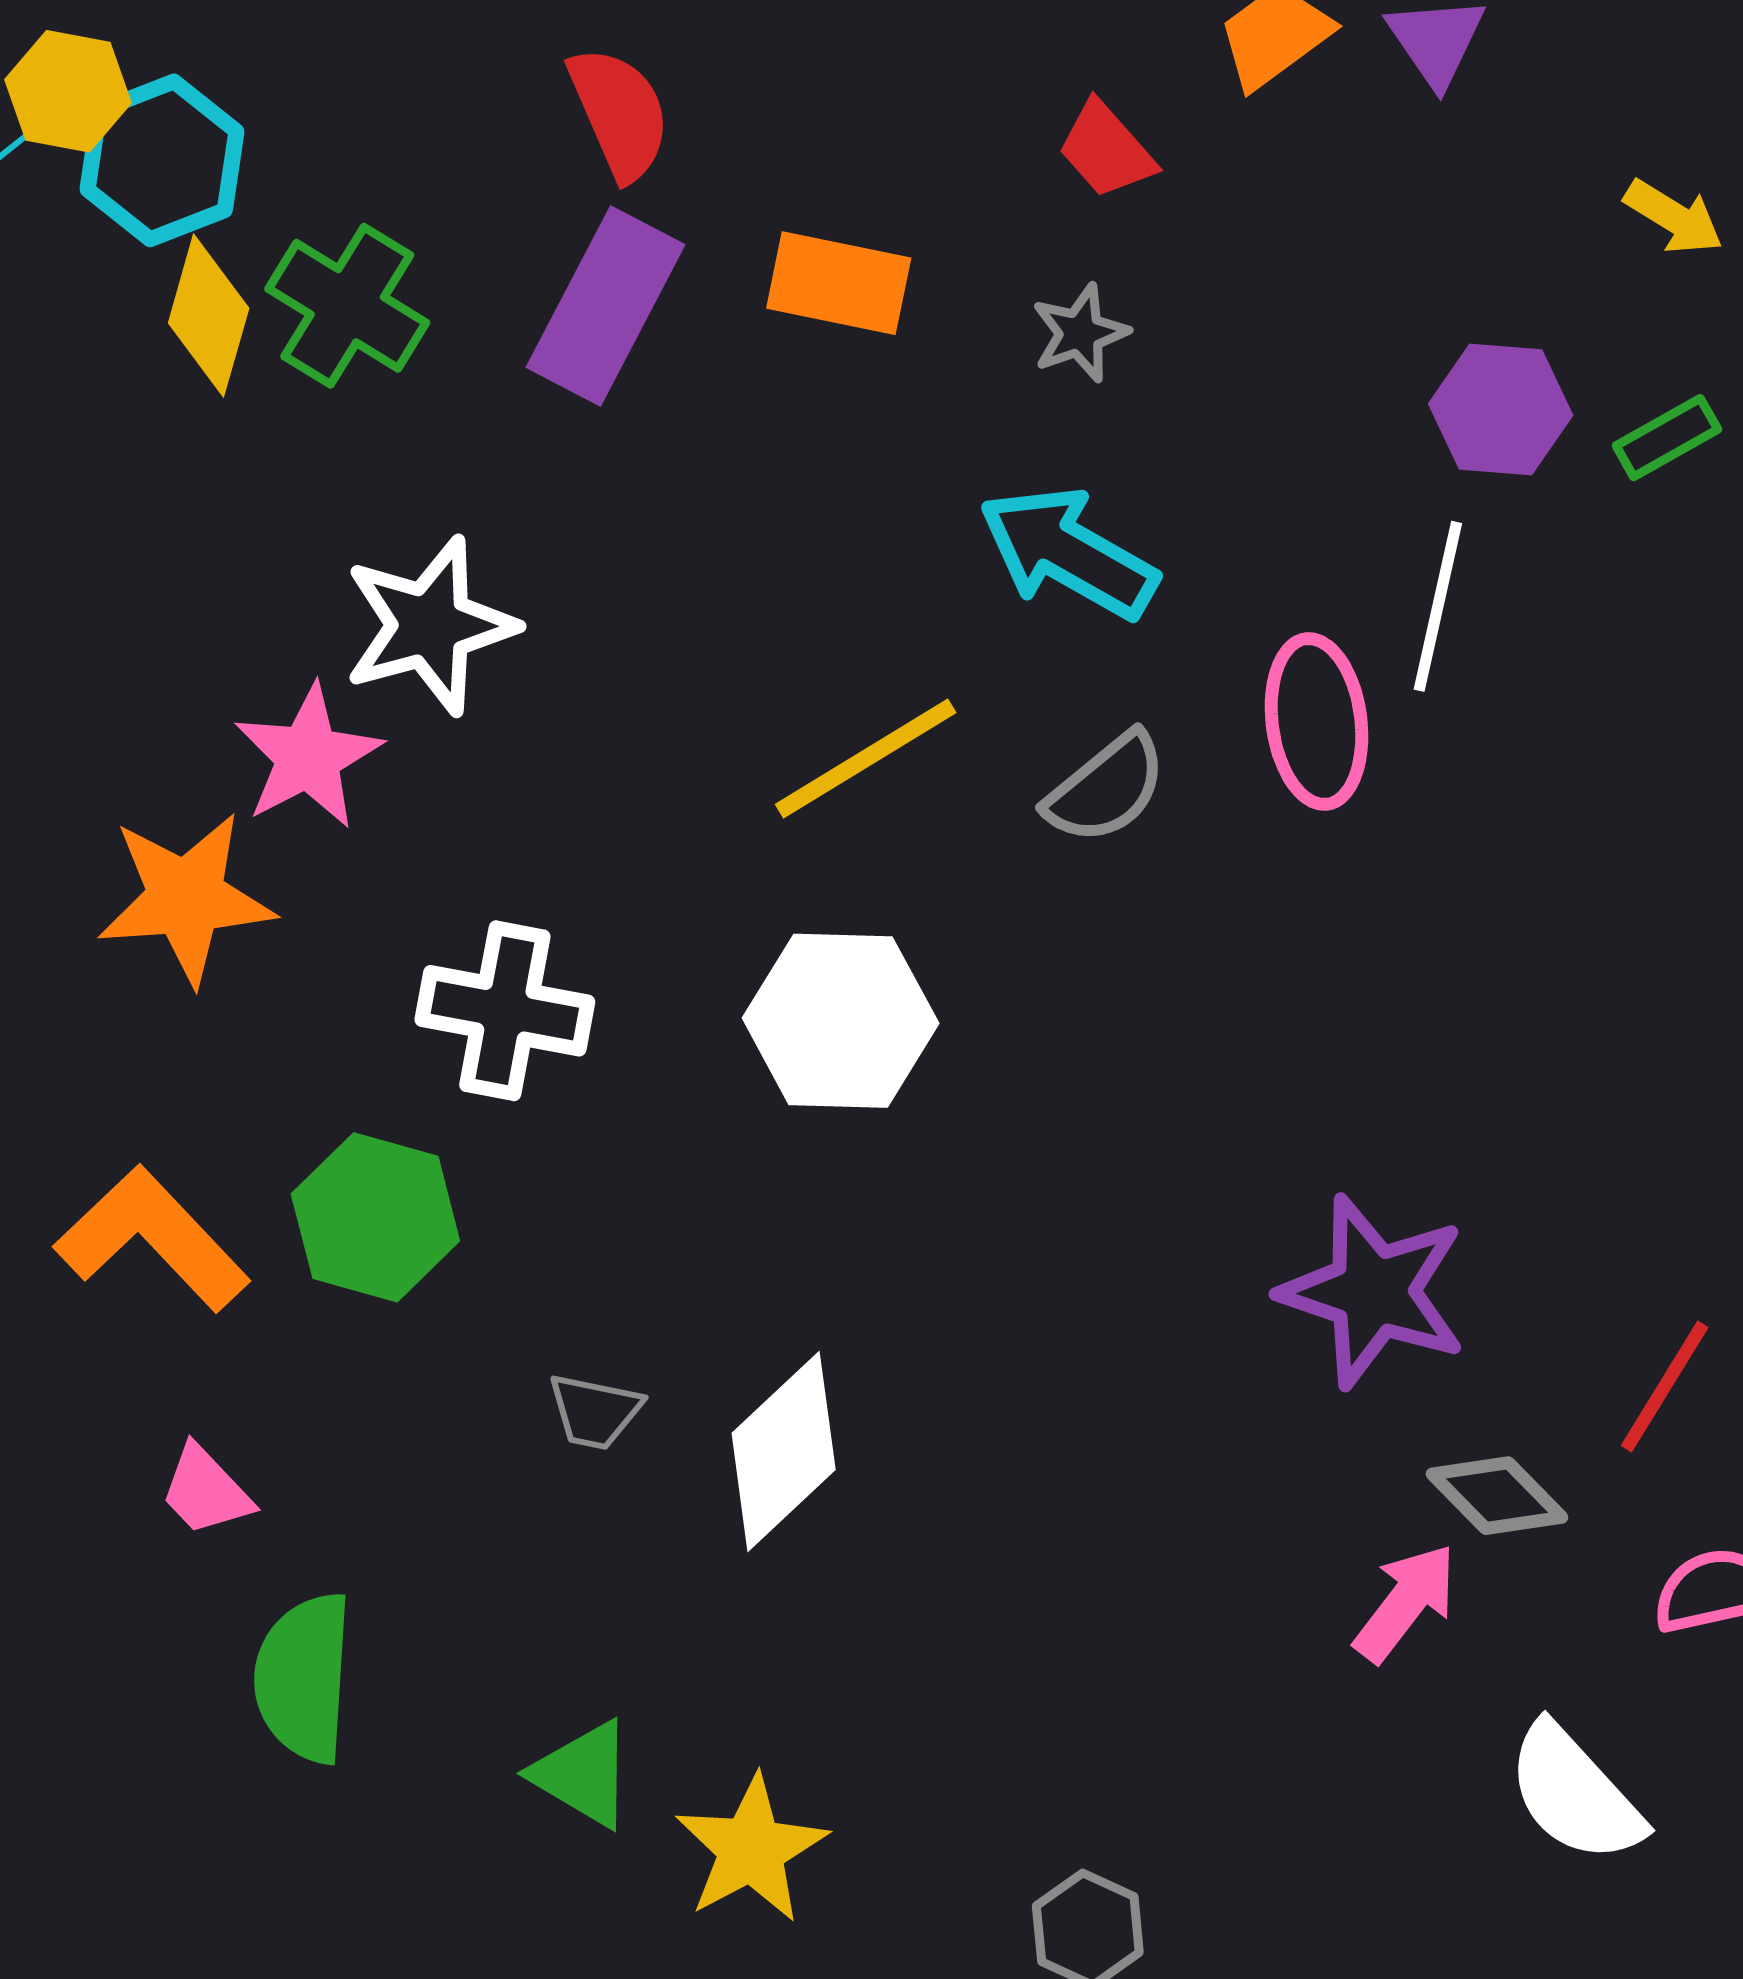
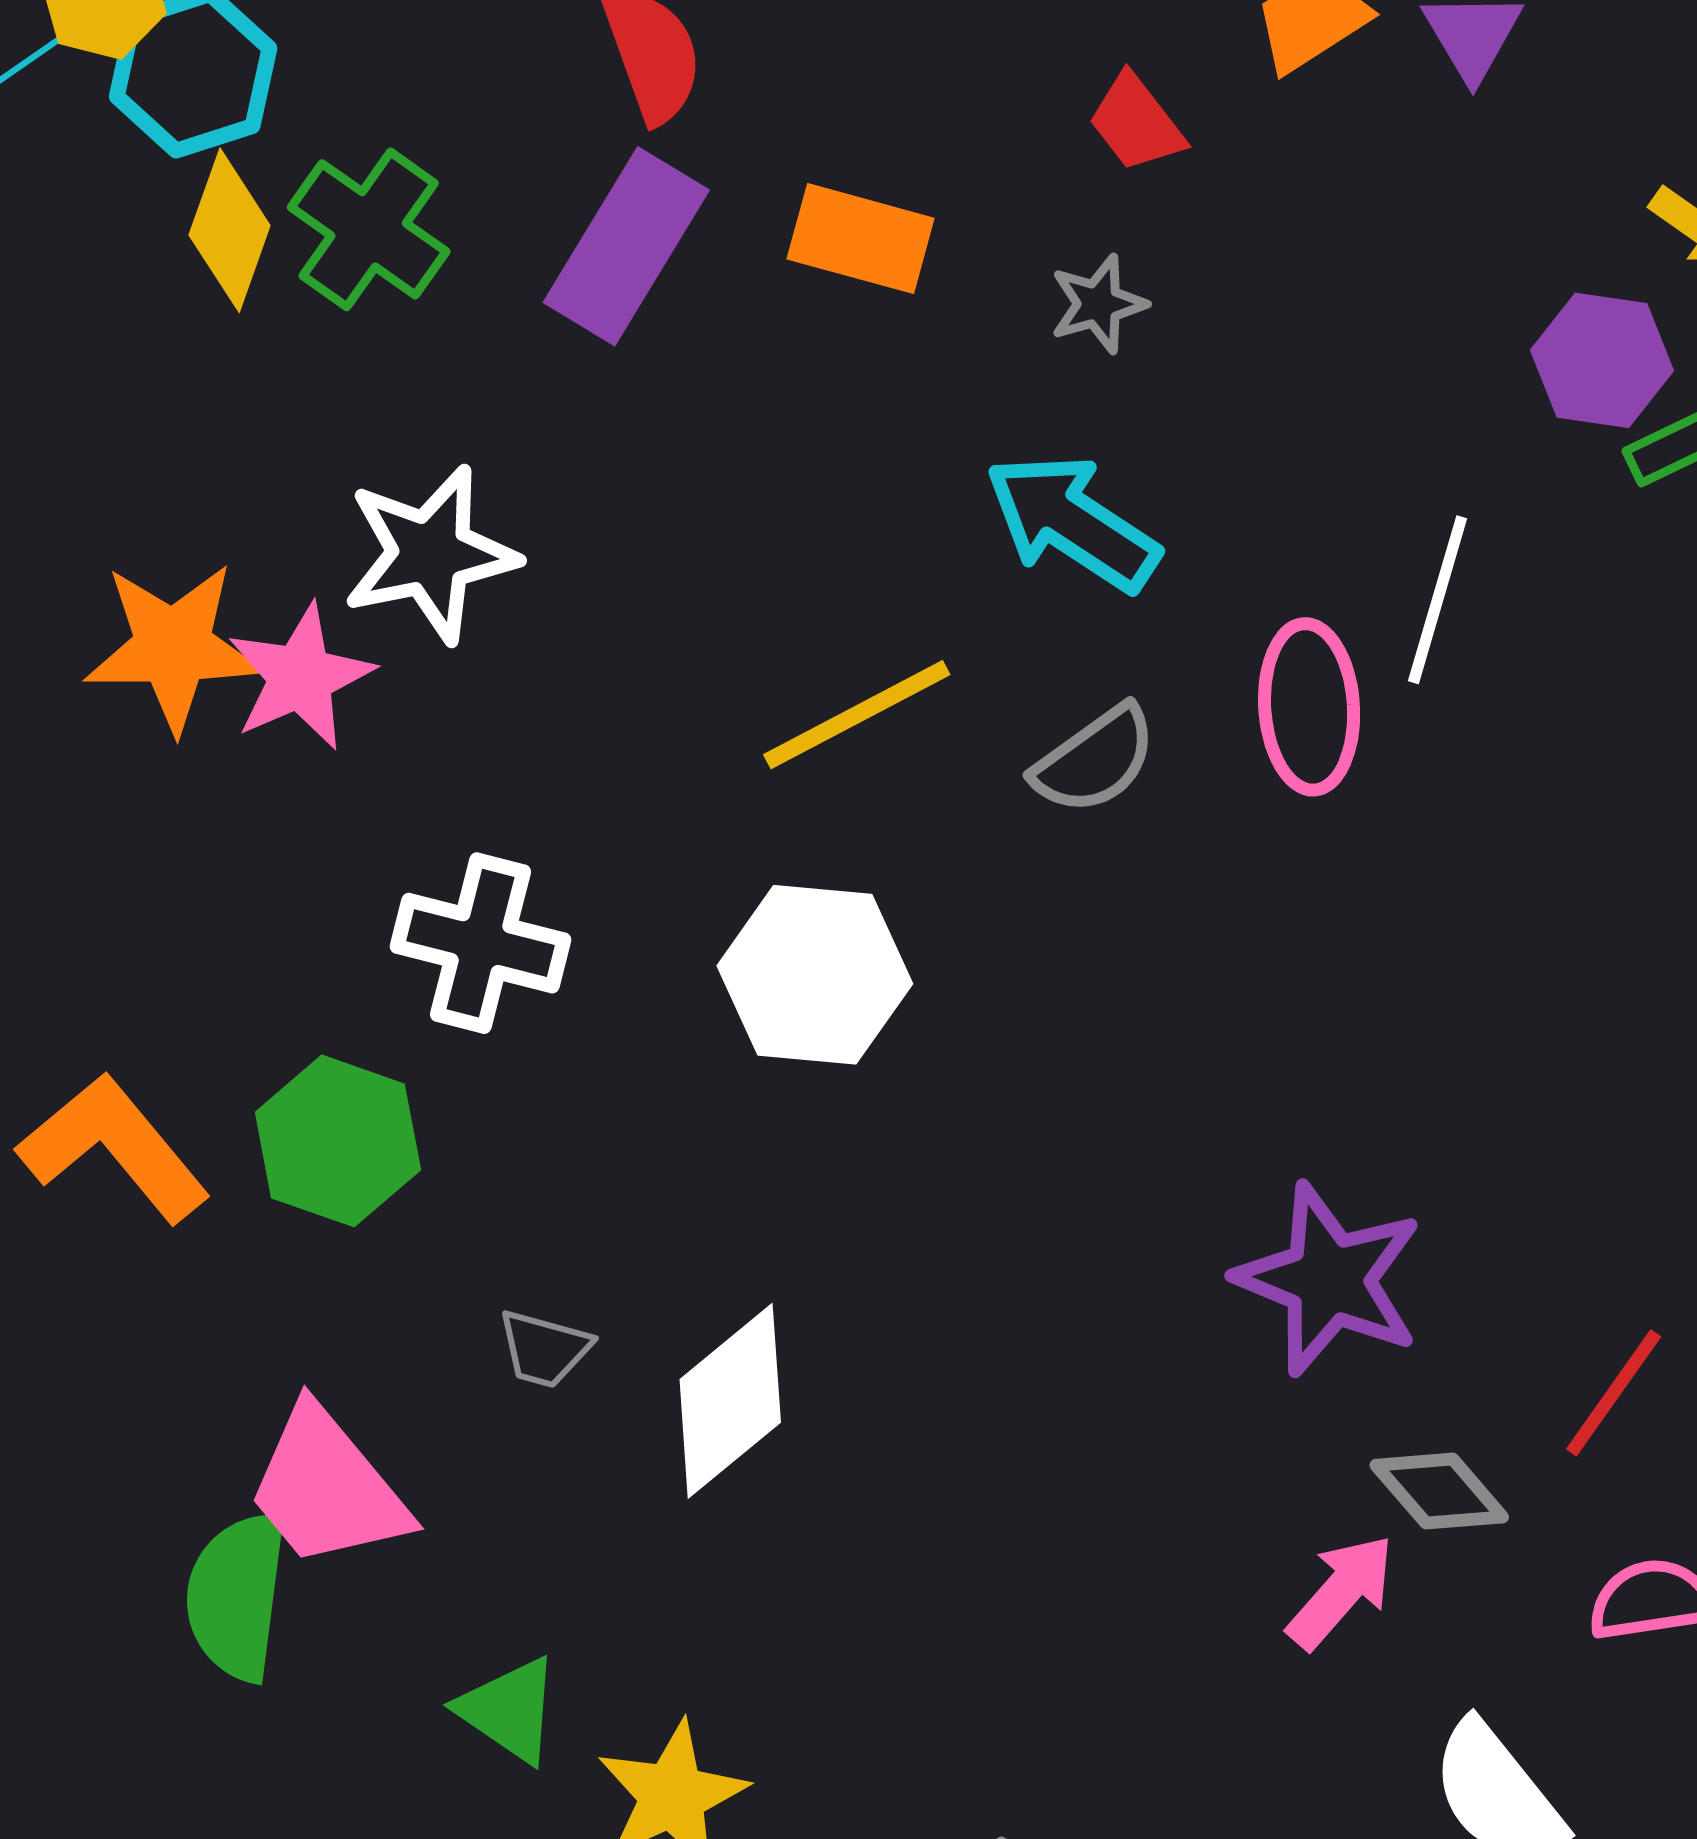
purple hexagon: (1501, 410) -> (1602, 360), moved
orange star: (186, 898) -> (173, 647), moved
pink trapezoid: (206, 1491) -> (327, 1488), moved, size x1.8

